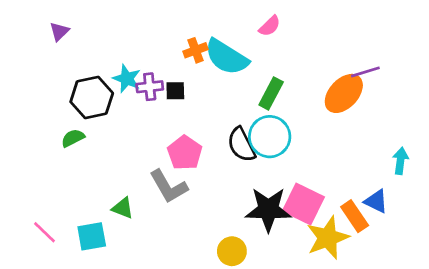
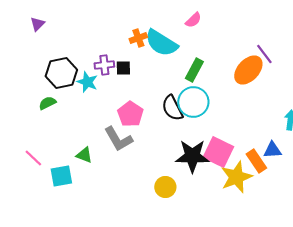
purple line: (365, 72) -> (264, 54), turned 70
cyan star: (127, 79) -> (87, 82), moved
blue triangle: (376, 201) -> (272, 150), turned -30
pink line: (44, 232) -> (33, 158), moved

